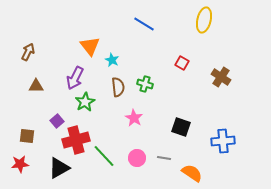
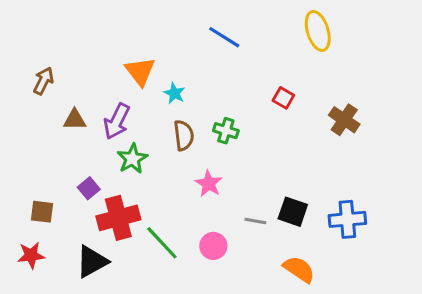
yellow ellipse: (204, 20) -> (318, 31), turned -30
brown triangle: (36, 86) -> (75, 120), moved
black square: (181, 127) -> (293, 212), moved
gray line: (164, 158) -> (255, 221), moved

